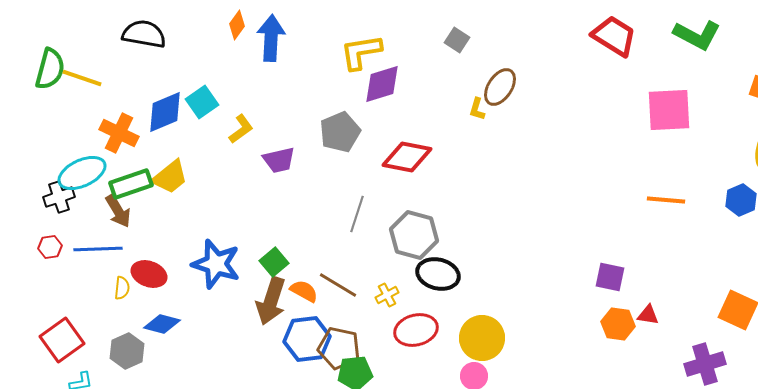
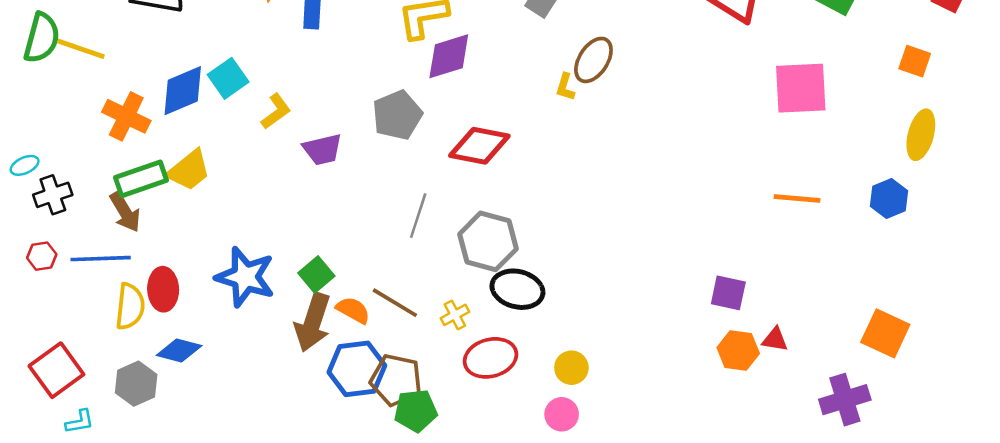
cyan ellipse: (82, 173) -> (25, 165), moved, size x0.5
red ellipse: (149, 274) -> (163, 289), turned 68
yellow semicircle: (122, 288) -> (130, 306), size x1.6
yellow circle: (482, 338) -> (571, 368), size x0.6

